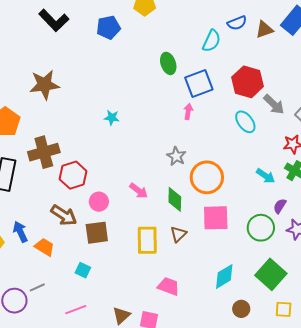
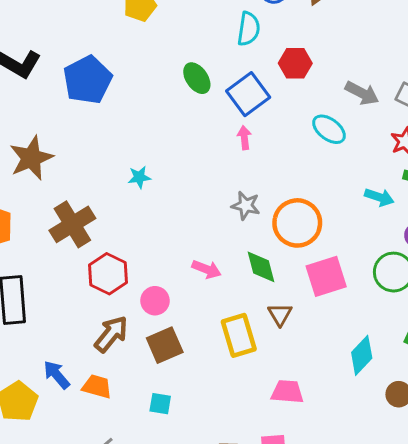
blue pentagon: (108, 27) -> (88, 80), moved, size x1.4
red hexagon: (248, 82) -> (295, 63), moved, size x0.7
brown cross: (44, 152) -> (72, 224), moved
brown arrow: (64, 215) -> (111, 334), turned -68

